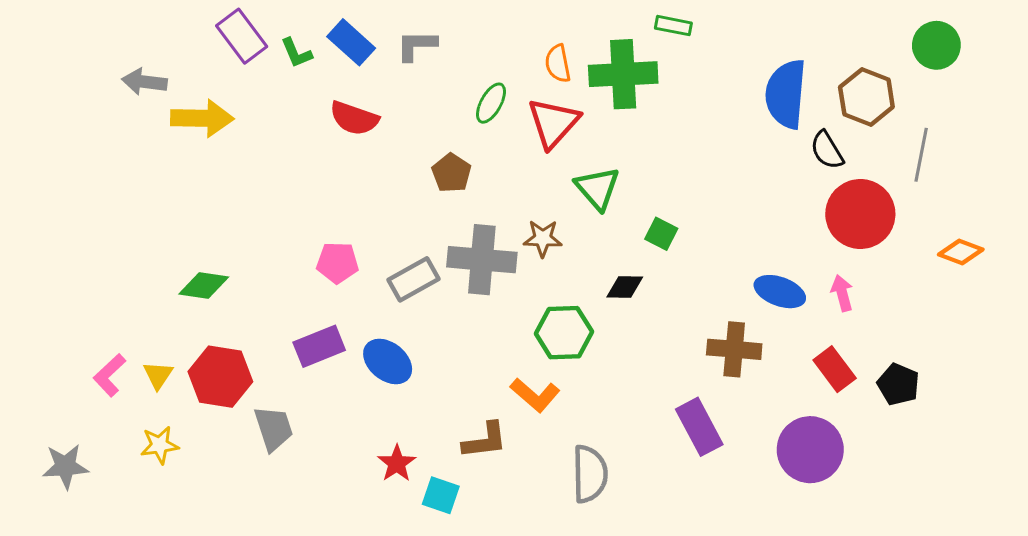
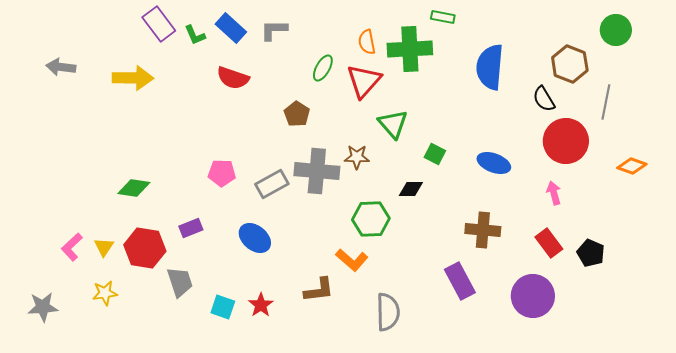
gray arrow: (144, 82) -> (61, 67), moved
blue semicircle: (786, 94) -> (490, 67), moved
blue ellipse: (780, 292) -> (494, 163), moved
purple rectangle: (319, 346) -> (191, 228), moved, size x0.7
cyan square: (441, 495) -> (223, 307), moved

